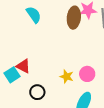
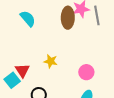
red triangle: (23, 66) -> (22, 71), turned 35
yellow star: (67, 76) -> (51, 61), moved

